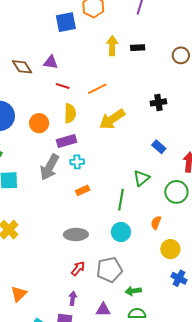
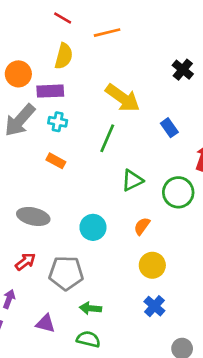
black cross: (158, 102) -> (183, 70), turned 35
yellow arrow: (112, 119) -> (123, 98), moved, turned -124
orange circle: (39, 123) -> (18, 74), moved
green triangle: (142, 178) -> (132, 180), moved
orange rectangle: (83, 190) -> (56, 161), turned 40
green line: (121, 200) -> (107, 138), moved

